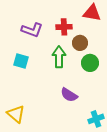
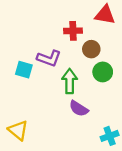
purple L-shape: (32, 30) -> (49, 58), moved
green arrow: (59, 57) -> (70, 81), moved

